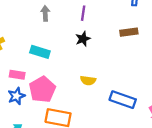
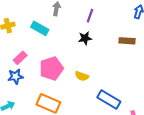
cyan rectangle: (40, 52) -> (40, 28), moved
pink rectangle: (17, 75) -> (20, 58), turned -64
pink pentagon: (42, 89) -> (51, 68), moved

